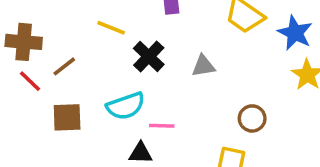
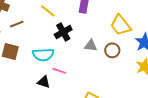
brown circle: (252, 118) -> (112, 50), moved

